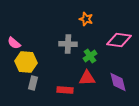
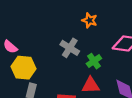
gray cross: (68, 44) -> (70, 48), turned 30

